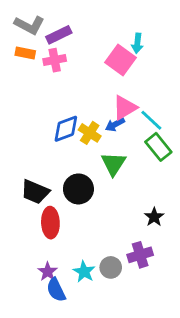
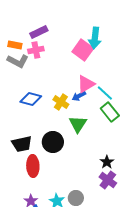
gray L-shape: (29, 25) -> (18, 61), moved
cyan arrow: (137, 43) -> (95, 38), size x1.5
blue diamond: (66, 129) -> (31, 99), moved, turned 35
black trapezoid: (35, 192) -> (22, 144), turned -35
purple cross: (140, 255) -> (108, 180), moved, turned -36

